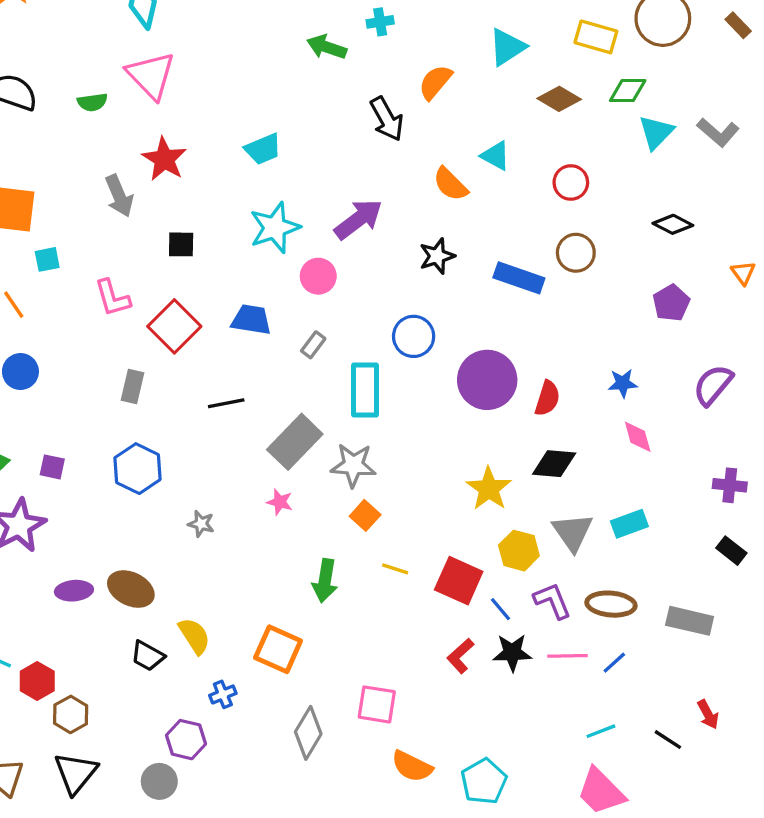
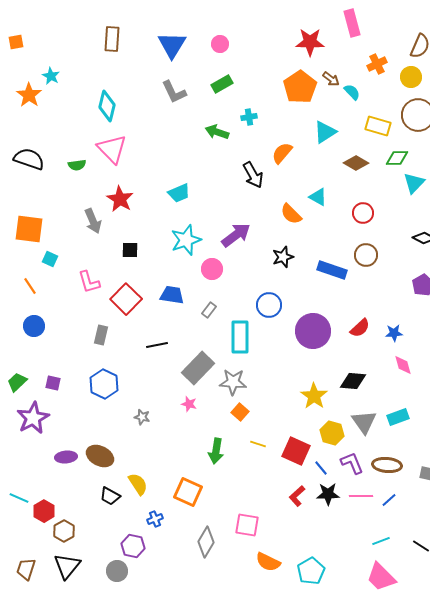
cyan square: (47, 259) -> (50, 259), turned 35
red semicircle: (547, 398) -> (360, 328), moved, turned 30

